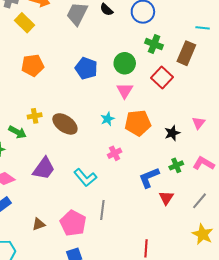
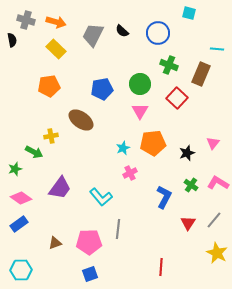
yellow rectangle: (25, 23) -> (56, 49), moved
blue pentagon: (86, 68) -> (102, 89), turned -30
cyan star: (107, 119) -> (123, 148), moved
brown ellipse: (65, 124) -> (81, 120), moved
green cross: (176, 165) -> (191, 185), turned -32
blue L-shape: (149, 178) -> (164, 197), turned 140
red triangle: (166, 198) -> (188, 223), moved
pink pentagon: (73, 223) -> (89, 242), turned -30

